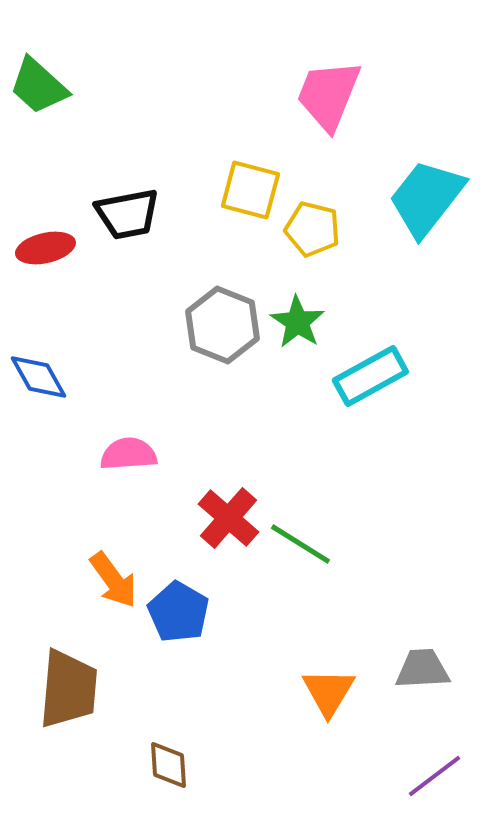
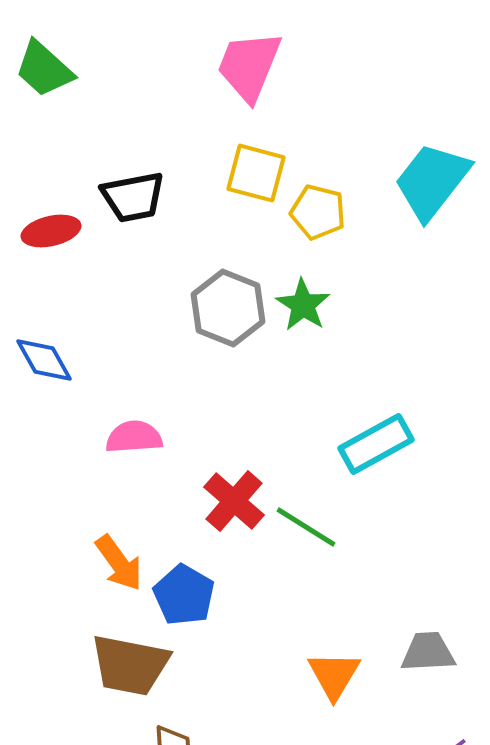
pink trapezoid: (328, 95) -> (249, 66), moved
cyan rectangle: (370, 376) -> (376, 444), moved
brown trapezoid: (68, 689) -> (130, 665), moved, turned 96

